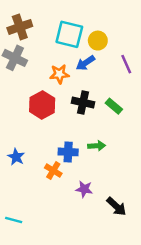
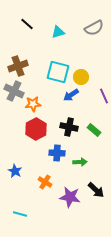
orange star: (59, 74) -> (33, 104), moved
blue cross: (68, 152) -> (57, 153), moved
purple star: (84, 189) -> (70, 197), size x1.5
black arrow: (116, 206) -> (96, 190), moved
cyan line: (14, 220) -> (20, 214), moved

